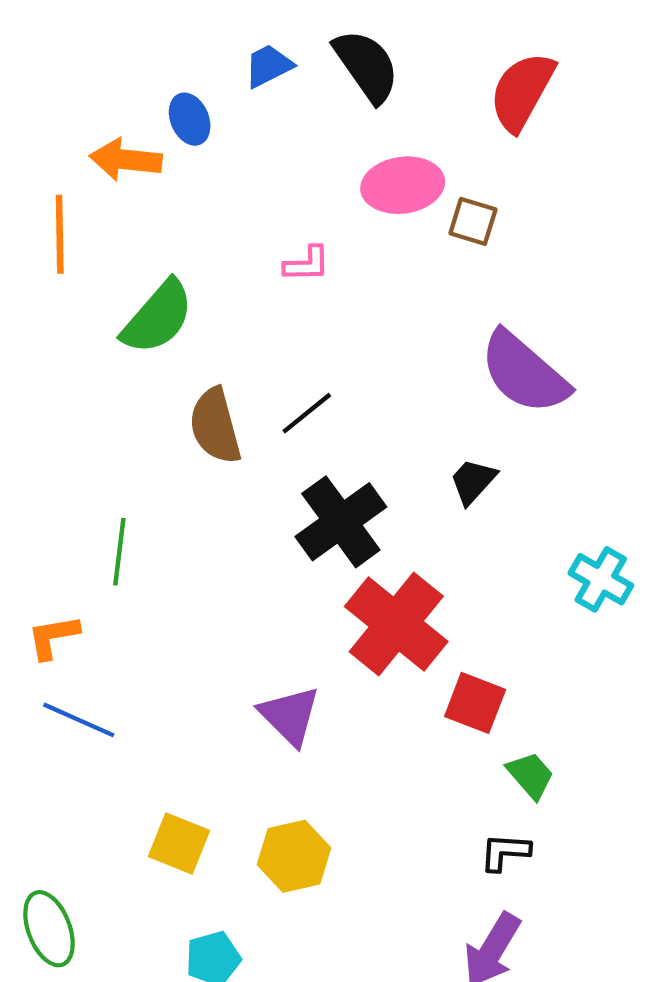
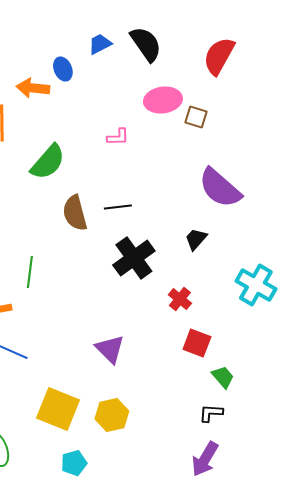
black line: (307, 413) -> (118, 207), turned 32
cyan cross: (601, 579) -> (256, 285), size x1.4
red cross: (396, 624) -> (180, 299), moved, size x0.5
yellow square: (179, 844) -> (58, 409), size x1.5

